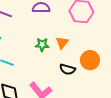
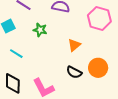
green star: (42, 45) -> (40, 30), moved

